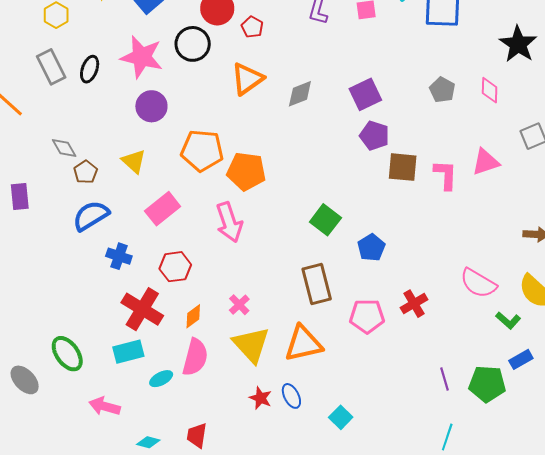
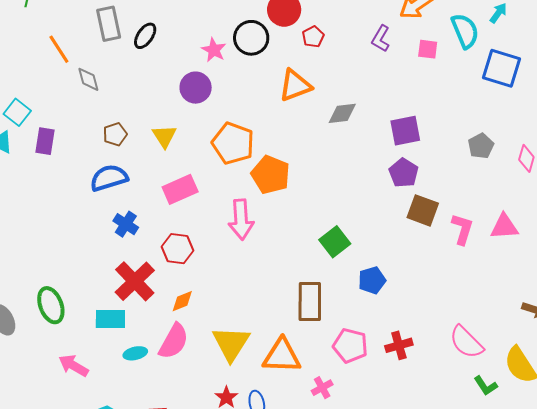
pink star: (142, 57) -> (214, 50), moved, size x0.6
gray diamond: (64, 148) -> (88, 79), moved
pink cross: (239, 305) -> (322, 388), moved

